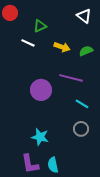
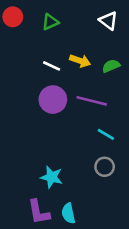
green triangle: (40, 26) -> (50, 22), moved
white line: (28, 43) -> (52, 66), moved
purple circle: (41, 90) -> (53, 100), moved

